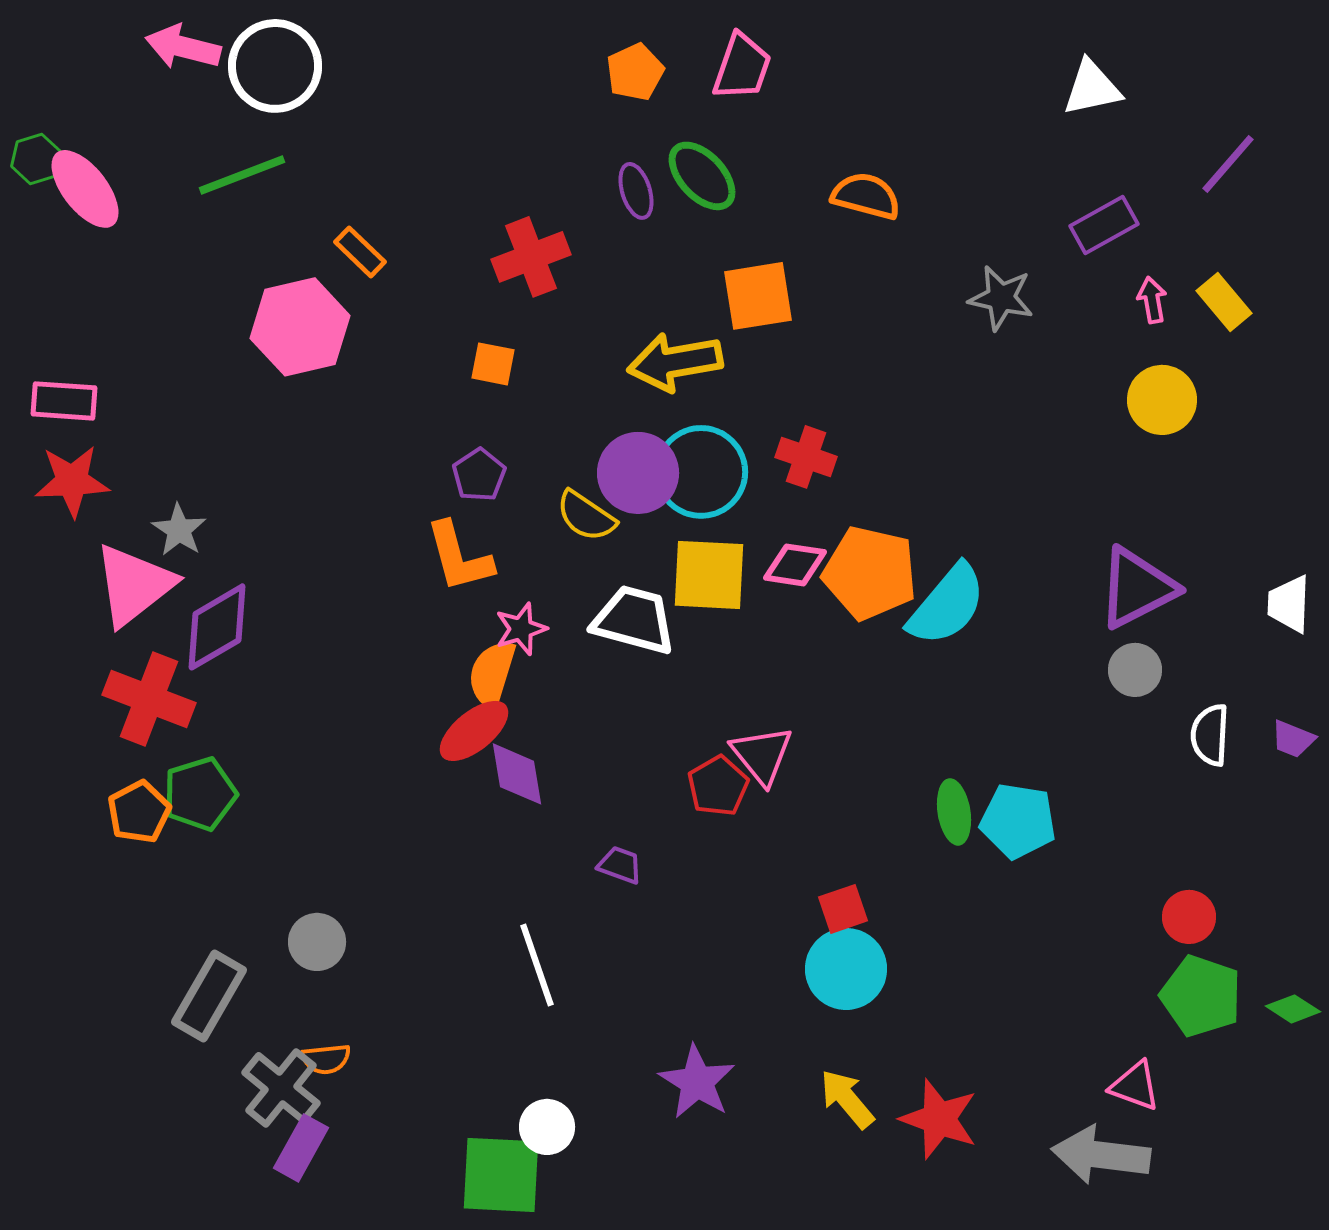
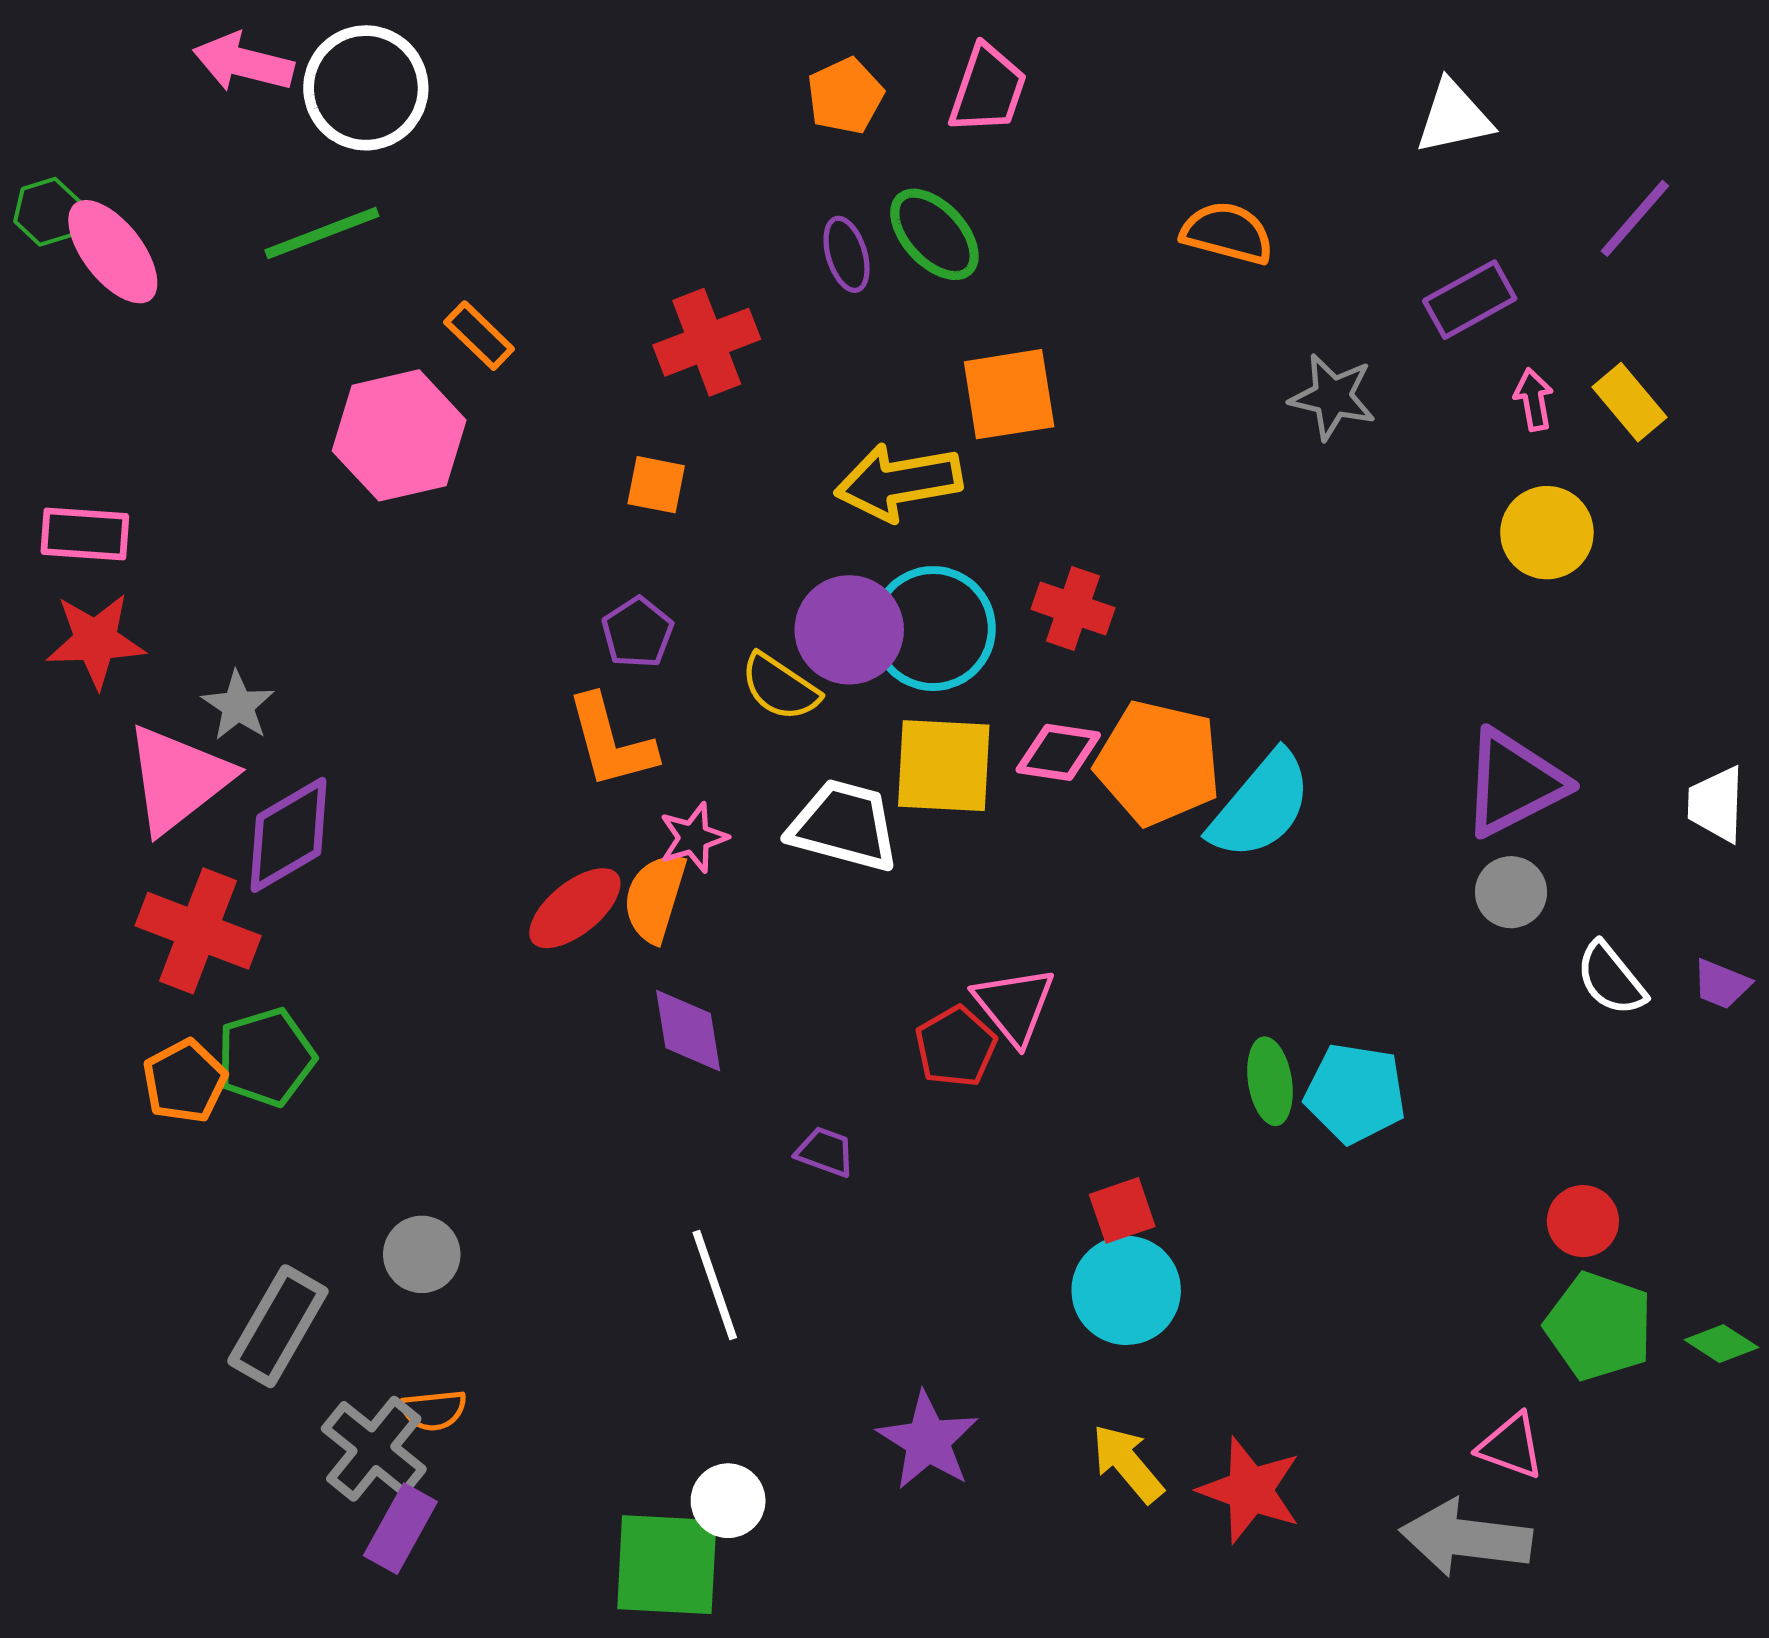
orange semicircle: (866, 196) -> (1227, 233), moved
red ellipse: (474, 731) -> (575, 908), moved
white semicircle: (1210, 735) -> (1611, 979), turned -42

